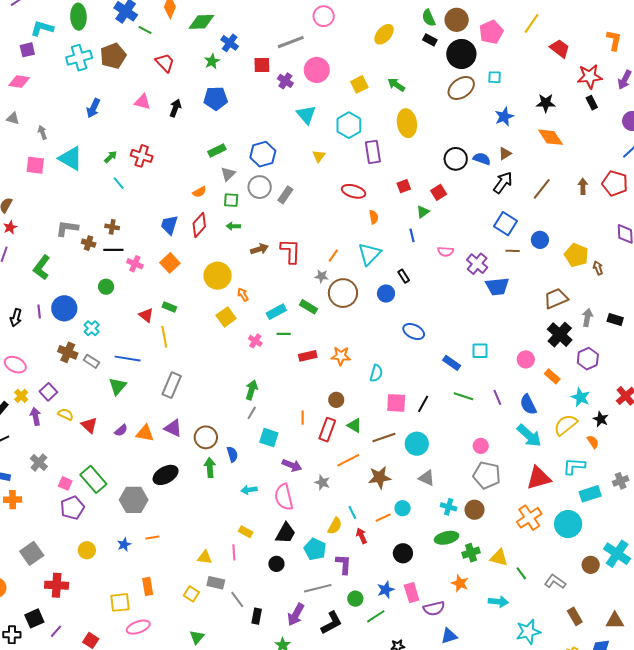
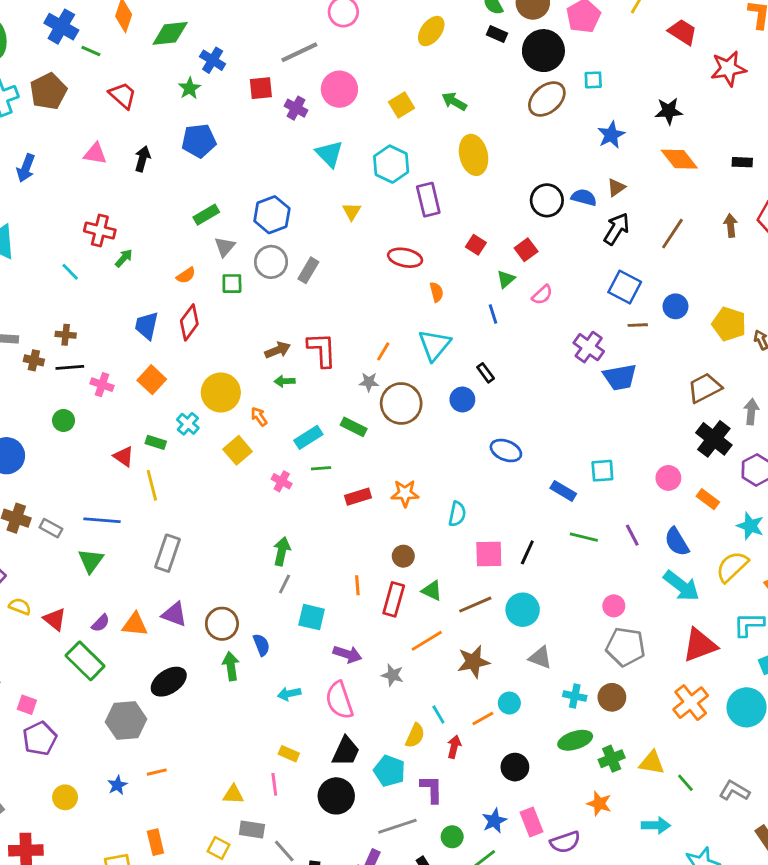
black rectangle: (592, 103) -> (742, 162), moved, turned -56
green arrow: (111, 157) -> (124, 258), moved
red square: (404, 186) -> (476, 245), turned -32
green arrow: (233, 226) -> (285, 381), moved
pink semicircle: (445, 252) -> (542, 295), moved, turned -42
cyan cross: (92, 328) -> (188, 424), moved
green rectangle: (93, 479) -> (85, 661), moved
red arrow: (362, 536) -> (454, 747), turned 42
black circle: (276, 564) -> (336, 796), size x1.6

